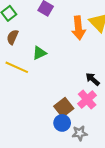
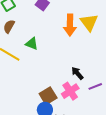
green triangle: (39, 53) -> (32, 44), turned 40

